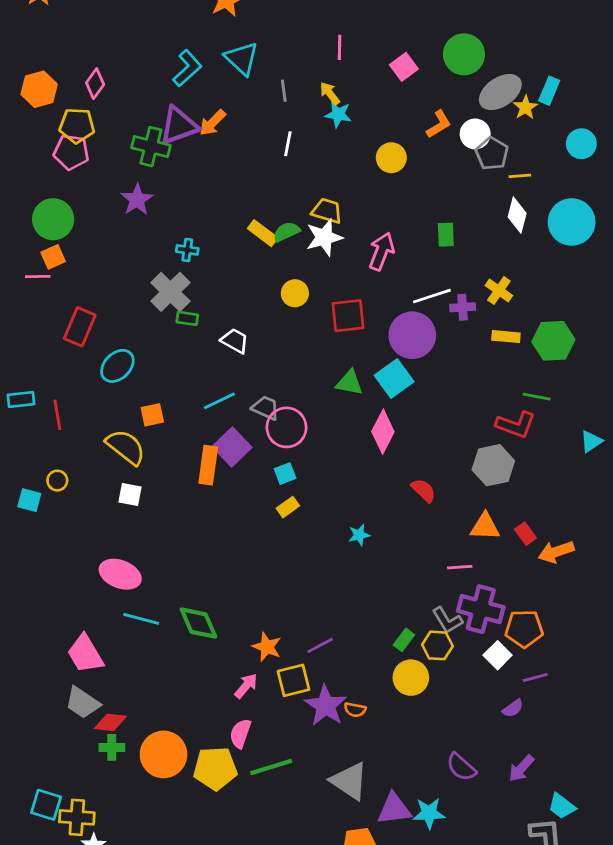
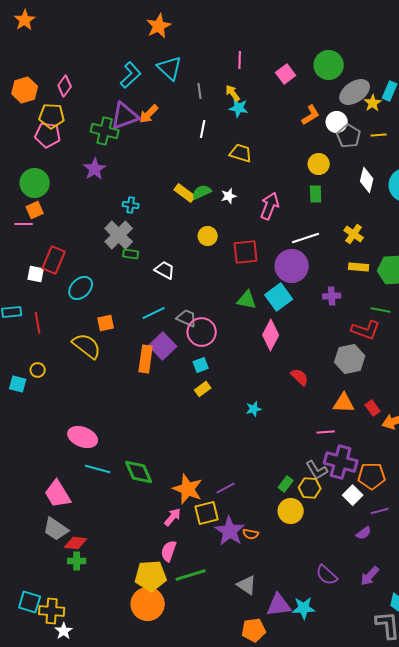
yellow circle: (391, 158) -> (319, 164), moved
yellow line: (520, 176) -> (379, 135), moved
yellow trapezoid: (327, 211) -> (241, 153), moved
white star: (324, 237) -> (229, 196), size x0.6
purple cross: (463, 307) -> (332, 296), moved
white square: (130, 495) -> (36, 274), moved
orange star: (267, 647) -> (188, 489), size x1.4
orange circle: (164, 754) -> (148, 604), moved
gray triangle: (349, 781) -> (247, 585), size x0.7

